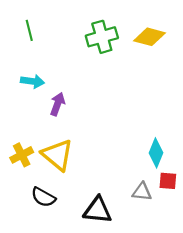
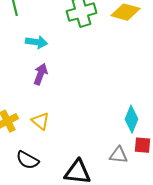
cyan arrow: (32, 81) -> (36, 42), moved
yellow triangle: (57, 155) -> (40, 121), size x0.6

